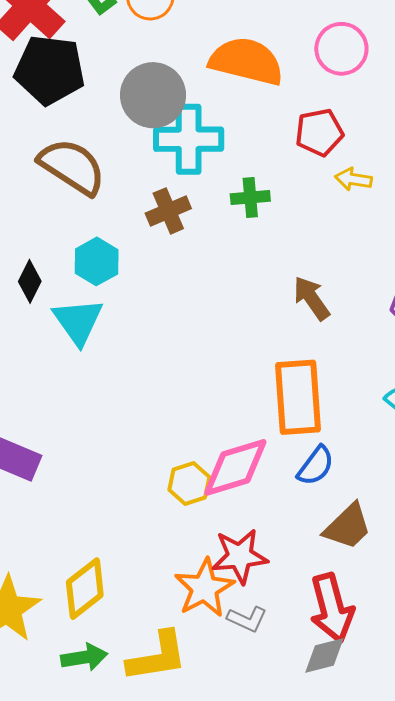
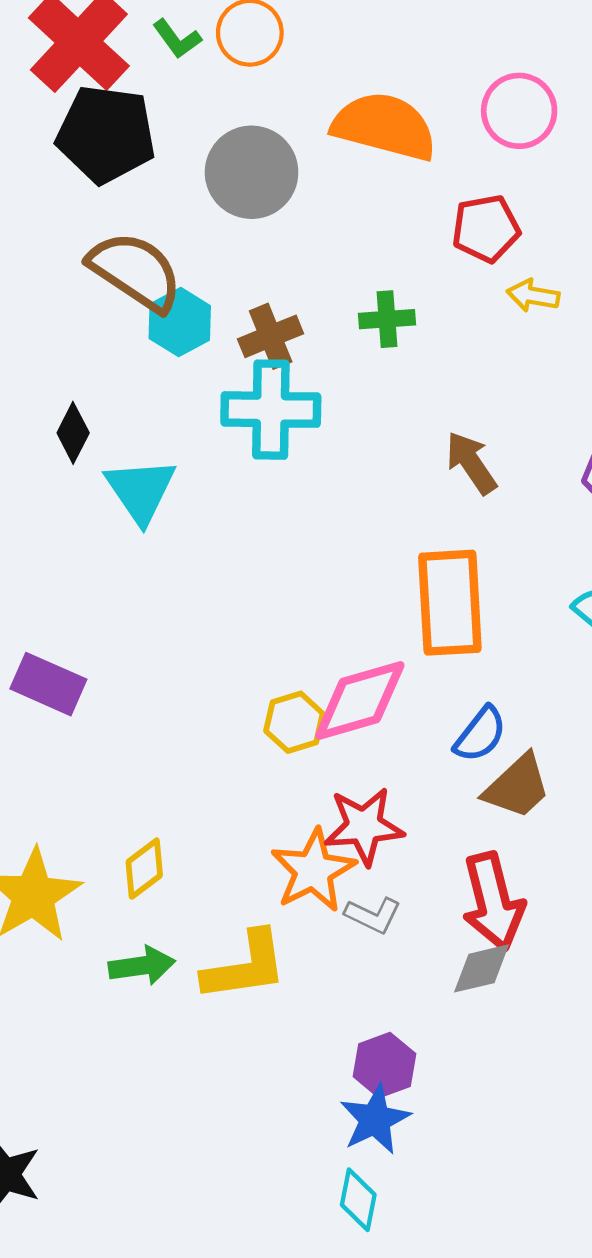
cyan cross: (189, 139) -> (271, 410), moved
cyan hexagon: (97, 261) -> (180, 322), moved
blue semicircle: (316, 466) -> (480, 734), moved
yellow diamond: (85, 589) -> (144, 869), size x0.7

